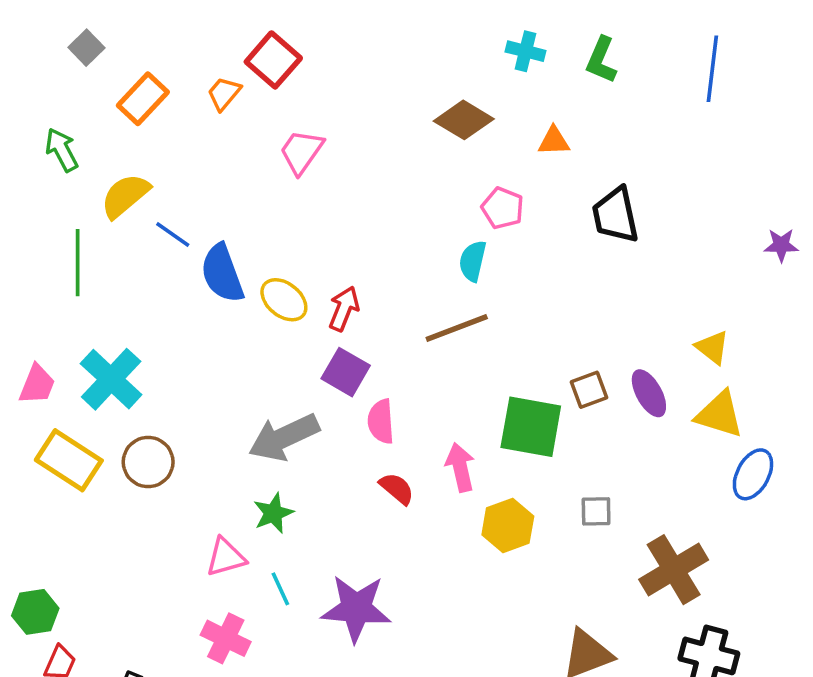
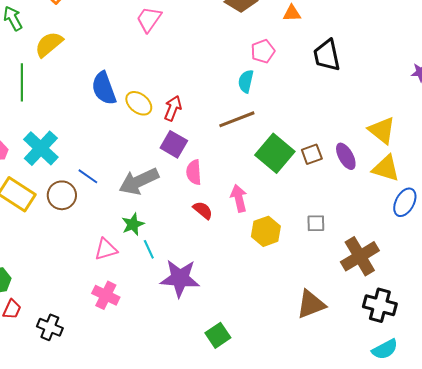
pink pentagon: (503, 208) -> (263, 51), turned 30
blue line: (173, 235) -> (88, 176), moved
yellow triangle: (712, 347) -> (382, 130), size x1.4
green square: (531, 427) -> (275, 153), moved, turned 30
cyan line: (280, 589) -> (149, 249), moved

